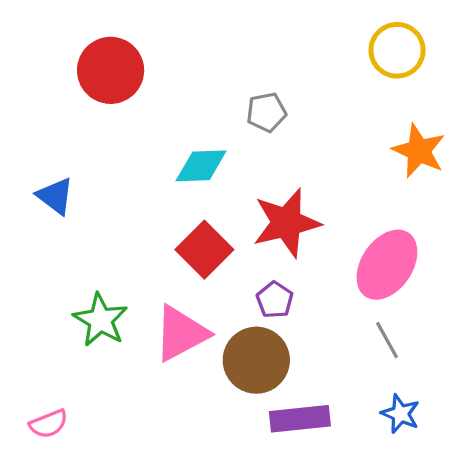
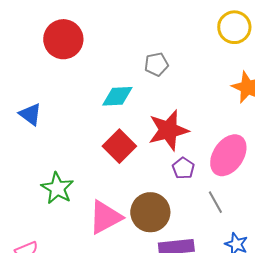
purple pentagon: (275, 300) -> (183, 168), moved
pink triangle: (181, 333) -> (105, 217), moved
gray line: (387, 340) -> (215, 202), moved

